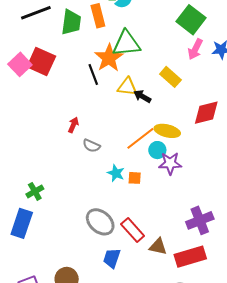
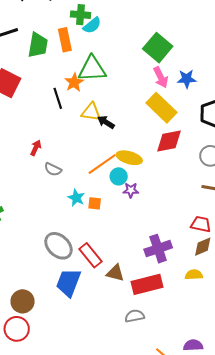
pink arrow: (195, 49) -> (161, 77), turned -55
orange star: (109, 58) -> (74, 82), size x0.7
yellow rectangle: (170, 77) -> (161, 108), moved, size x1.4
purple star: (170, 163) -> (131, 190), size x0.7
blue trapezoid: (112, 258) -> (69, 283), size x1.4

